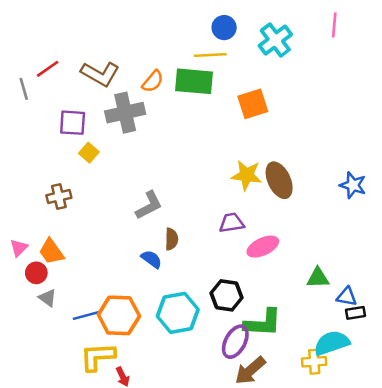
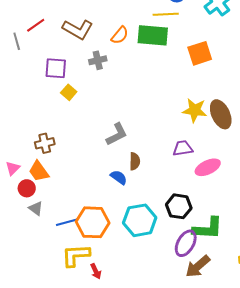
gray cross: (125, 113) -> (98, 60), size x0.6
brown cross: (59, 197) -> (45, 143), moved

